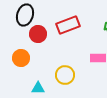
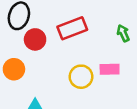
yellow circle: (65, 75) -> (81, 77), moved

